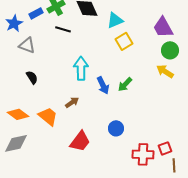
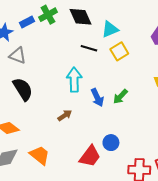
black line: (63, 29) -> (89, 48), moved
black semicircle: (32, 77) -> (23, 89), size x1.6
orange trapezoid: (48, 116) -> (40, 155), moved
red trapezoid: (80, 141) -> (90, 156), moved

